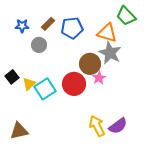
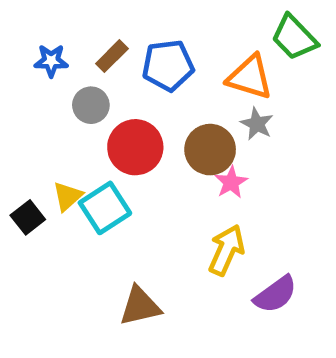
gray star: (110, 53) -> (257, 124), size x0.6
black square: (12, 77) -> (28, 217), moved
red circle: (74, 84) -> (135, 147), moved
yellow arrow: (97, 126) -> (226, 250), moved, turned 50
brown triangle: (19, 131) -> (140, 306), moved

